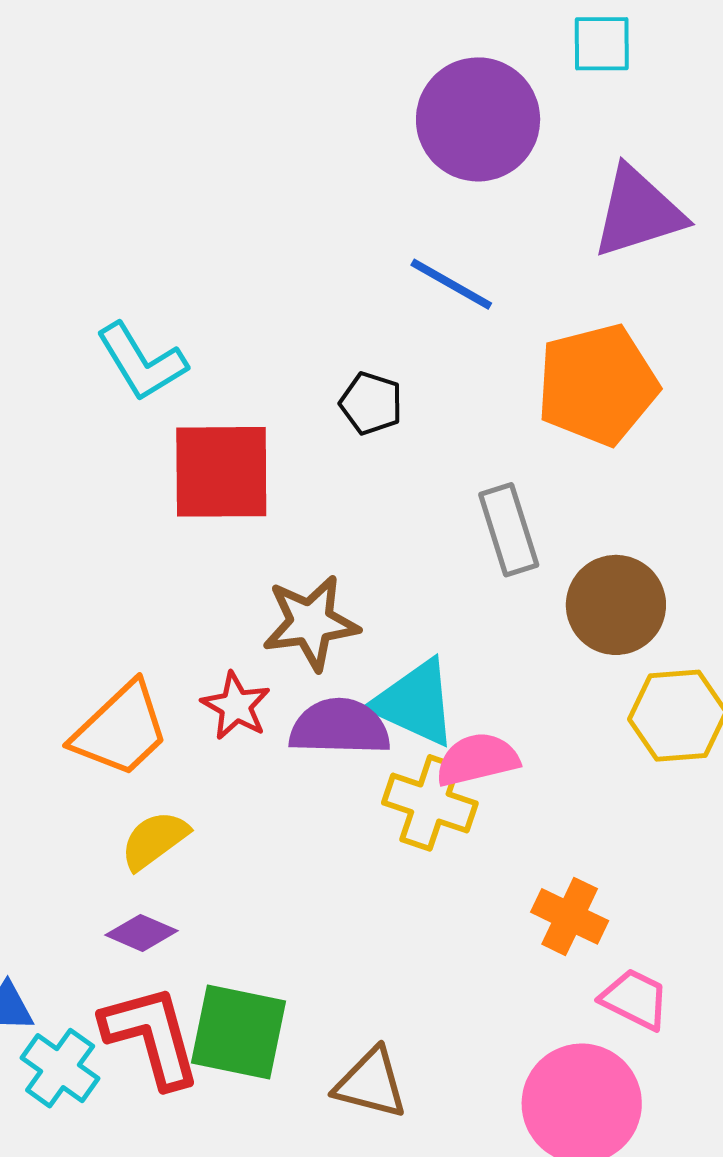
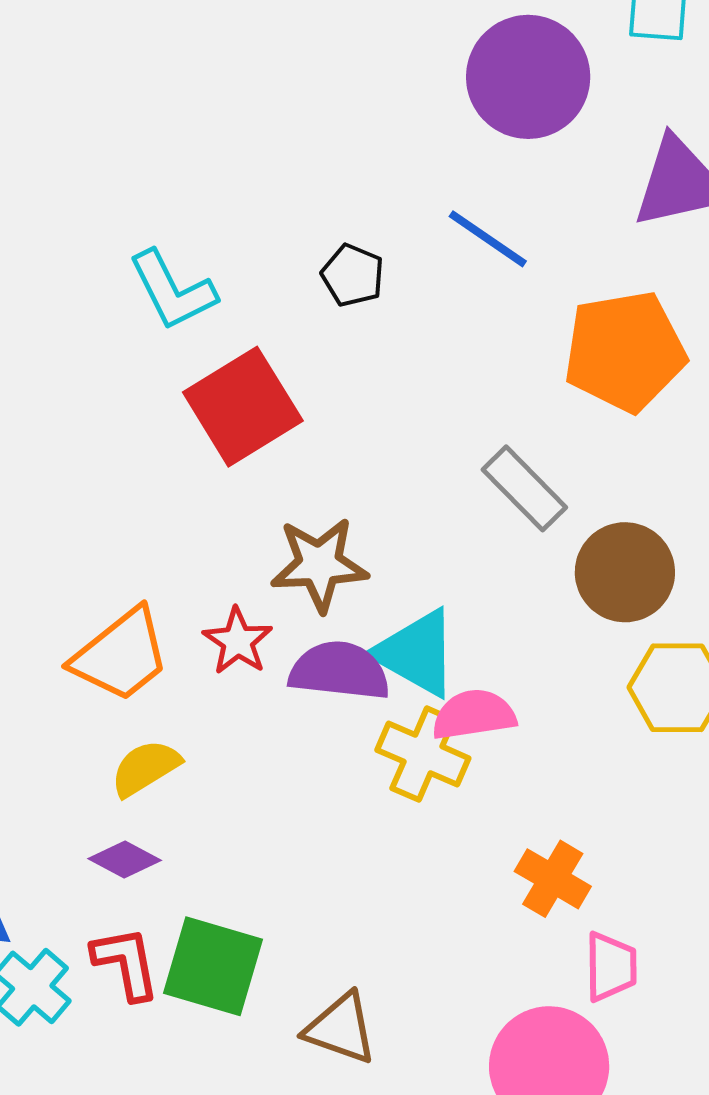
black pentagon: (371, 403) -> (353, 275), moved
red square: (221, 472) -> (243, 407), turned -36
gray rectangle: (509, 530) -> (524, 488), turned -32
pink trapezoid: (635, 999) -> (611, 967), turned 58
red L-shape: (151, 1036) -> (126, 963), size x0.7

